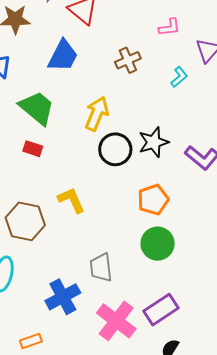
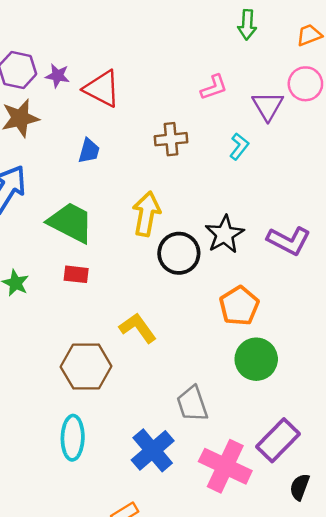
blue trapezoid: (63, 56) -> (89, 151), size x0.6
brown cross: (128, 60) -> (171, 139), turned 30

